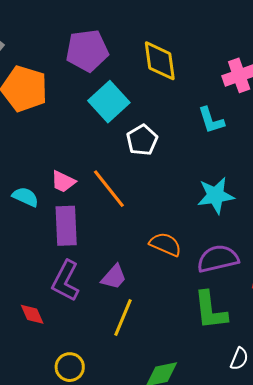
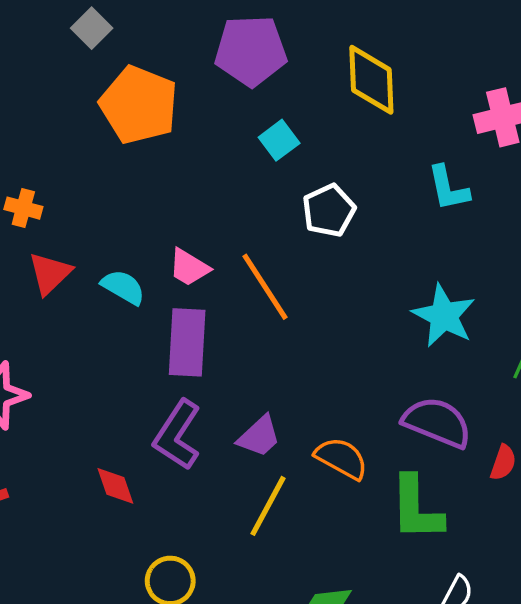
cyan square: (109, 102) -> (279, 140), size x0.6
cyan star: (216, 196) -> (444, 316), turned 30
orange semicircle: (165, 244) -> (341, 458), moved
purple semicircle: (218, 259) -> (437, 422), turned 30

